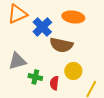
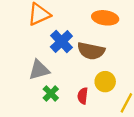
blue cross: (42, 27) -> (61, 41), moved
green cross: (35, 77) -> (51, 93), moved, turned 32

